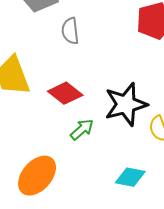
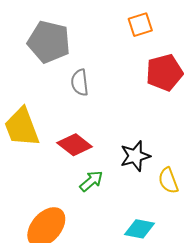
black star: (126, 104) -> (135, 156), size x0.7

